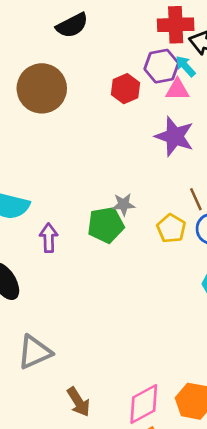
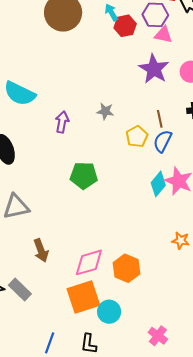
cyan arrow: (185, 66) -> (111, 12), moved
green pentagon: (106, 225) -> (84, 175), moved
purple arrow: (49, 238) -> (62, 122), moved

